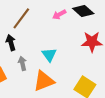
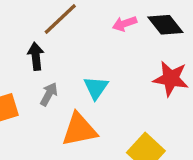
gray arrow: (22, 63) -> (49, 94), turned 32

